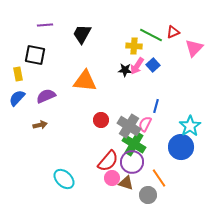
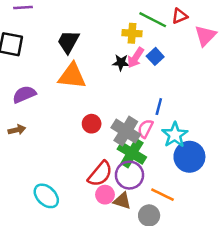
black trapezoid: (82, 34) -> (68, 42), moved
cyan star: (190, 126) -> (175, 135), moved
orange line: (159, 178) -> (163, 195), turned -30

